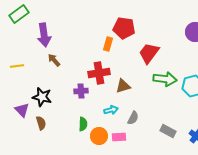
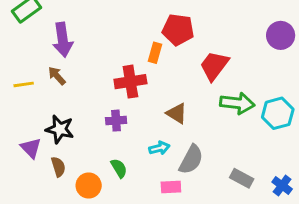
brown arrow: (54, 60) -> (57, 76), moved
red cross: (99, 73) -> (130, 82), moved
brown triangle: (123, 86) -> (177, 113), turned 49
gray semicircle: (133, 118) -> (191, 160), size x1.5
green semicircle: (83, 124) -> (119, 168), turned -32
orange circle: (99, 136) -> (89, 186), moved

